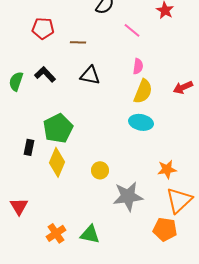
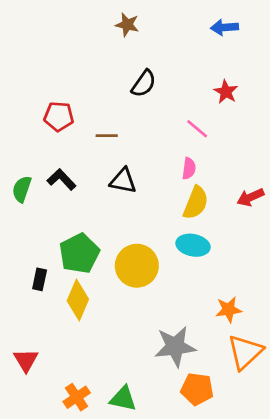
pink line: (132, 30) -> (197, 129), moved
yellow circle: (100, 170) -> (137, 266), moved, size x1.8
orange pentagon: (165, 229) -> (197, 389), moved

